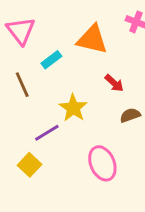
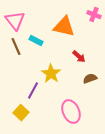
cyan rectangle: (51, 60) -> (36, 41), turned 64
brown line: (22, 85) -> (16, 47), moved
purple line: (47, 133) -> (33, 91), turned -30

